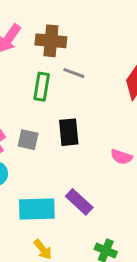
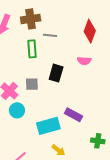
black rectangle: (69, 132) -> (56, 73), turned 36
pink semicircle: (121, 157) -> (84, 61), moved

